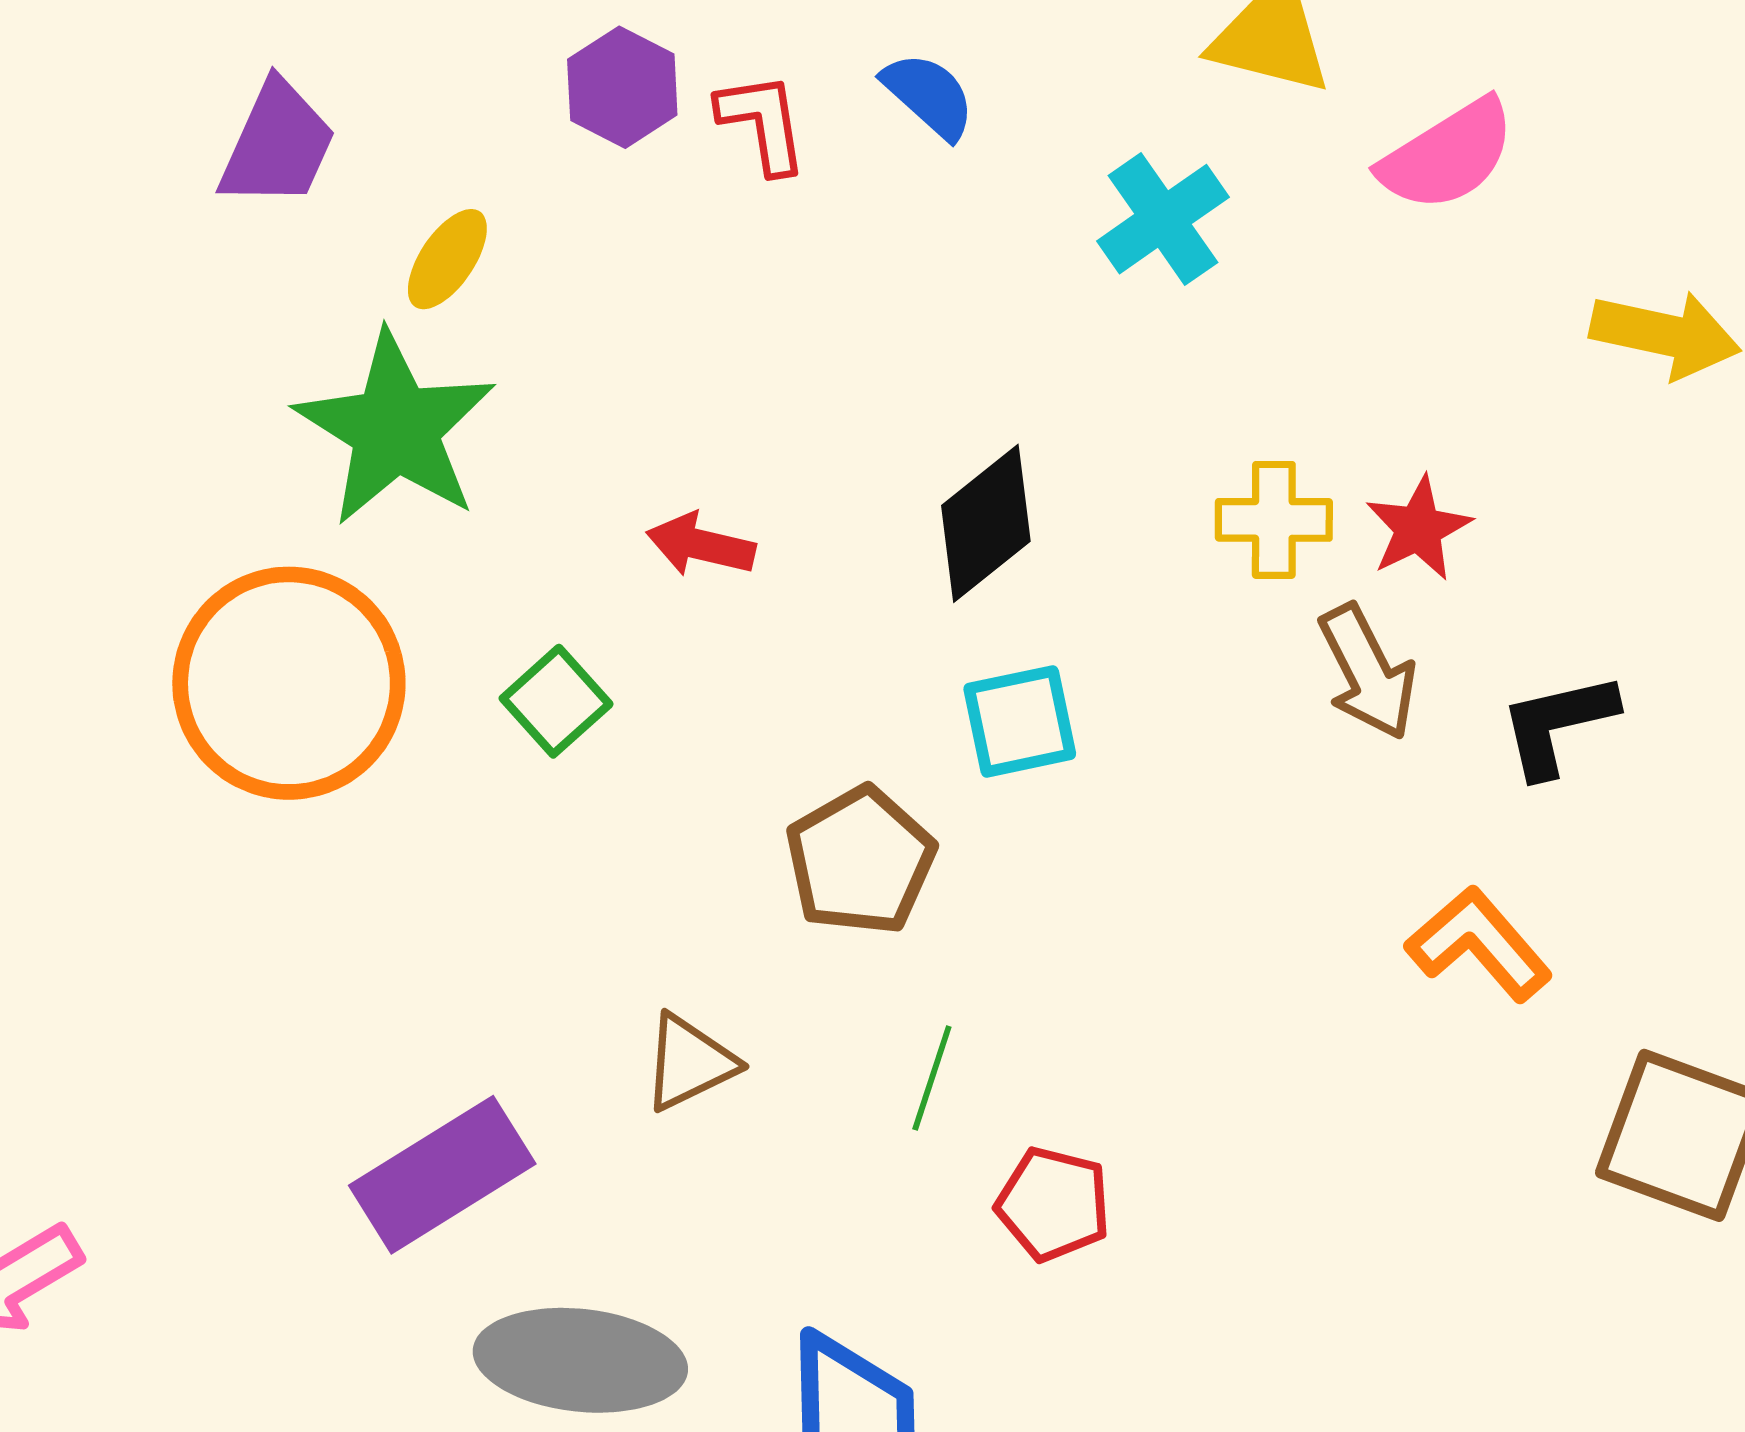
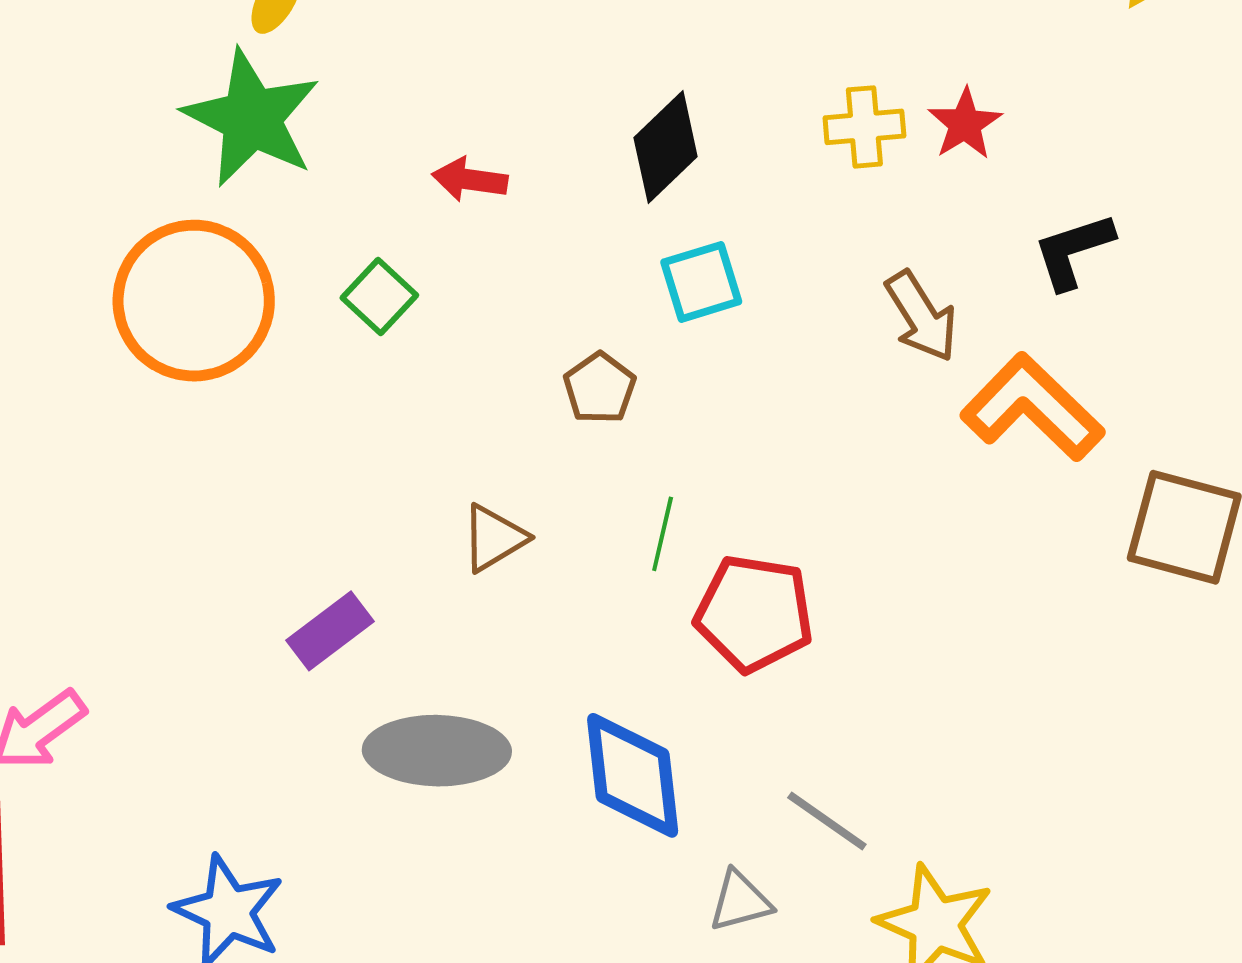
brown arrow: (1368, 672) -> (921, 316), moved
brown pentagon: (860, 861) -> (600, 388), size x0.7
orange L-shape: (1479, 944) -> (1032, 407), size x1.4
purple rectangle: (442, 1175) -> (330, 631), size x0.7
red pentagon: (1053, 1204) -> (754, 613), size x1.5

